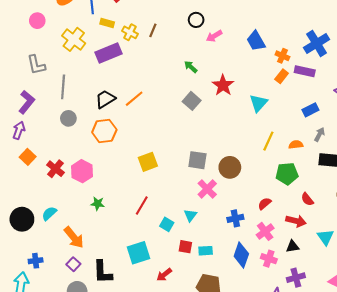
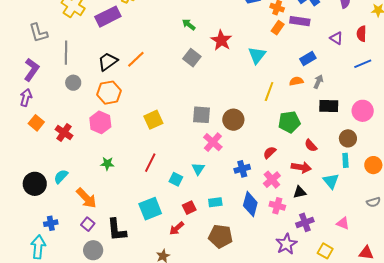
orange semicircle: (296, 145) -> (296, 81), moved
pink hexagon: (82, 171) -> (100, 122), moved
red square: (185, 247) -> (189, 208), moved, turned -32

